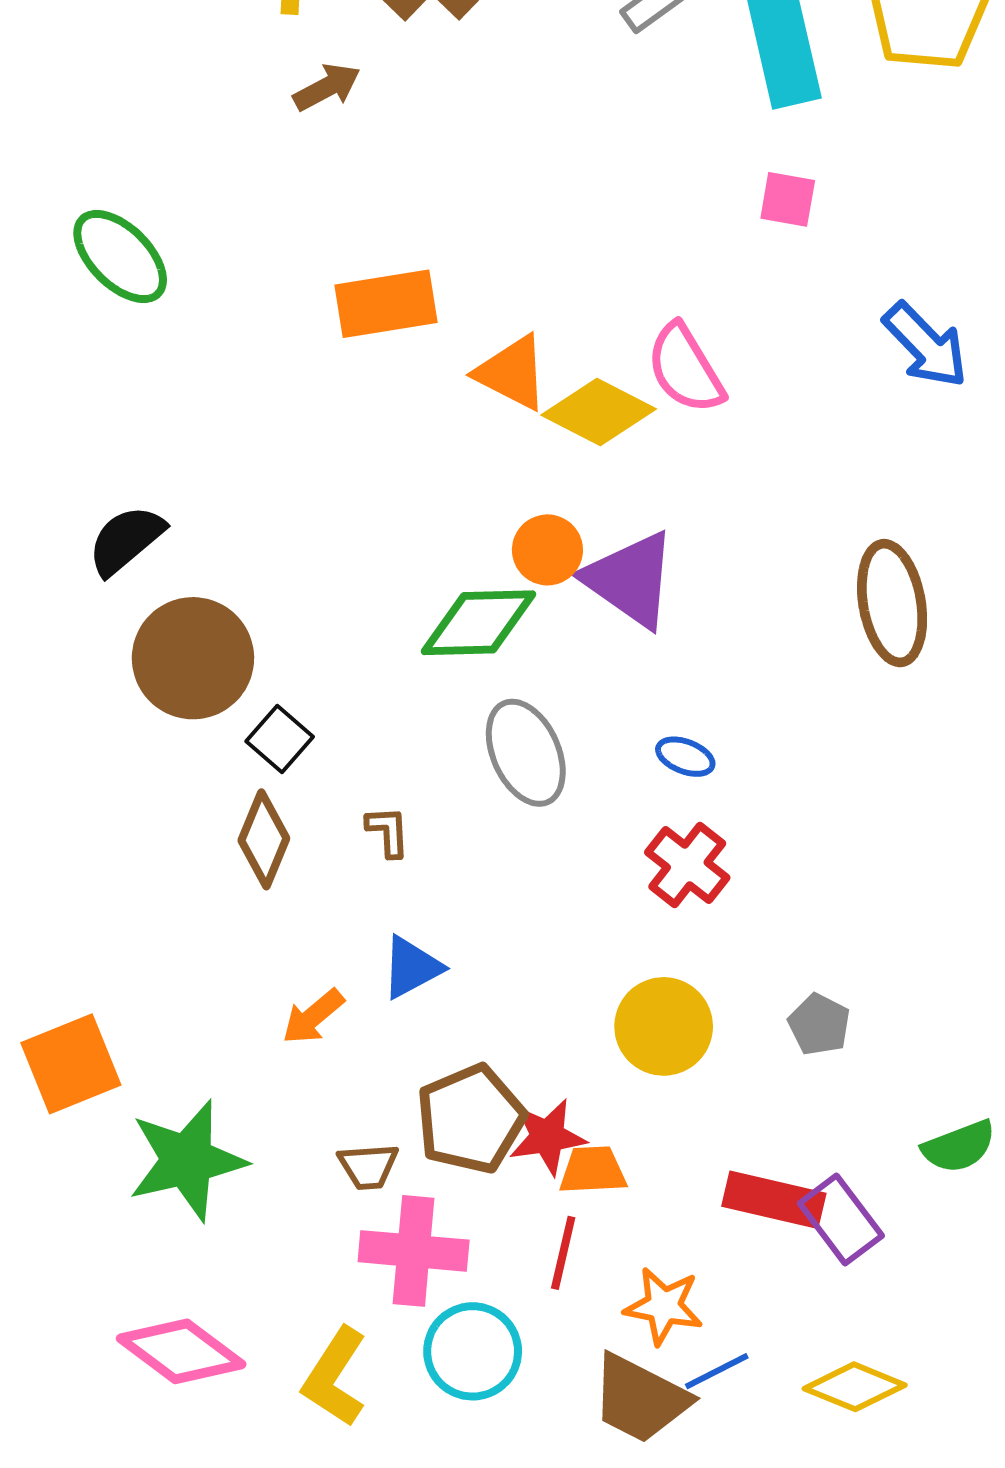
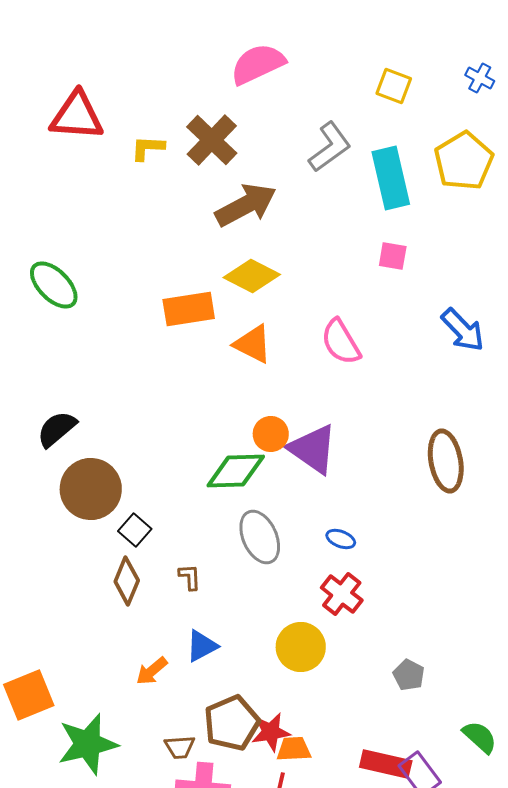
brown arrow: (327, 87) -> (246, 205), moved, size x1.8
yellow diamond: (599, 412) -> (252, 276), moved
yellow circle: (664, 1026) -> (301, 647), moved
green semicircle: (959, 1147) -> (480, 737), turned -117

